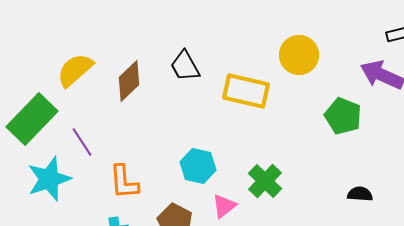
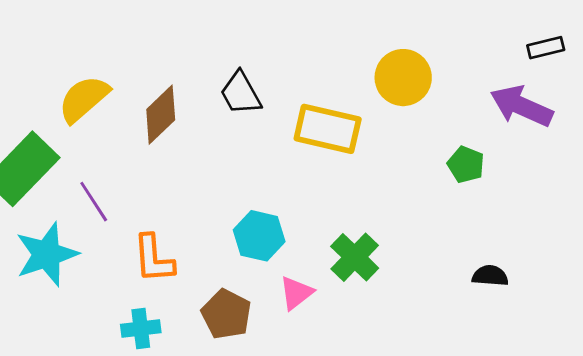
green pentagon: (343, 116) -> (466, 165), size x0.7

